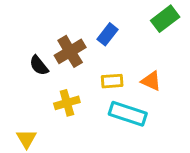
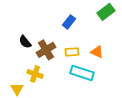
brown cross: (70, 51) -> (46, 50), moved
yellow cross: (67, 103) -> (35, 74), moved, turned 35

